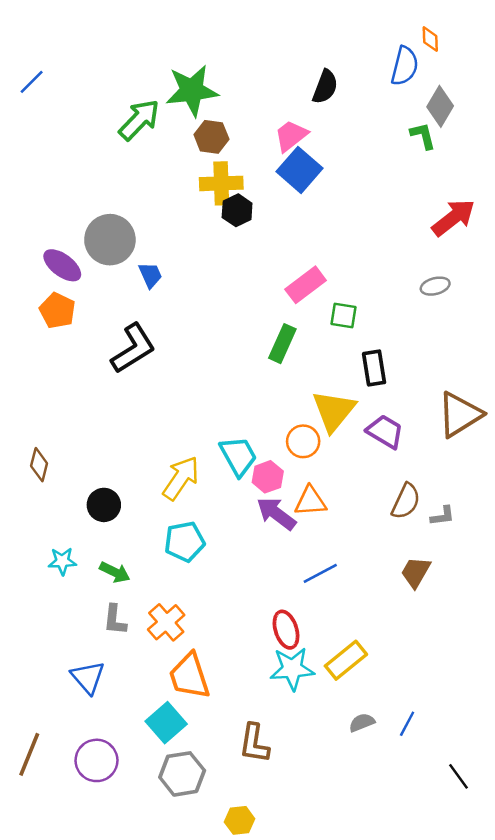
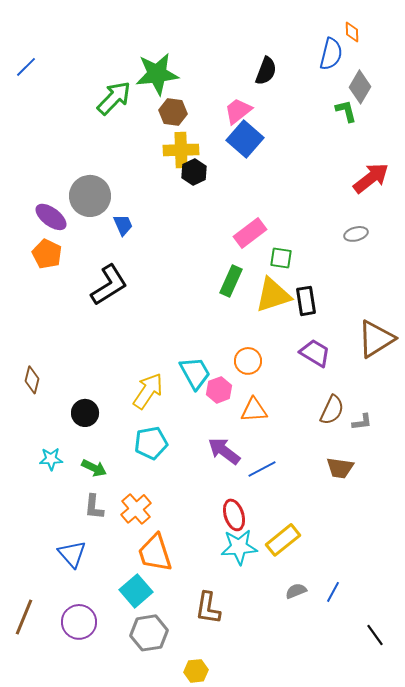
yellow triangle: (334, 411) -> (273, 295), moved, turned 33
purple arrow: (276, 513) -> (224, 451), moved
brown trapezoid: (416, 572) -> (340, 468), turned -112

